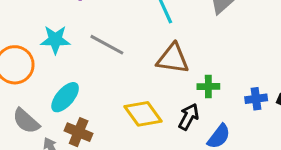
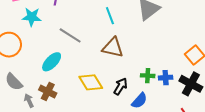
cyan star: (55, 40) -> (32, 17), moved
green cross: (208, 87) -> (148, 76), moved
cyan ellipse: (65, 97) -> (52, 62), moved

